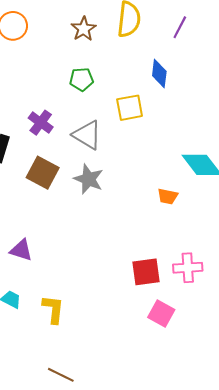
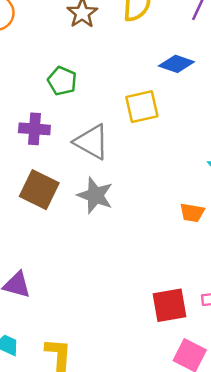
blue diamond: (159, 74) -> (176, 64), turned -76
green pentagon: (82, 79) -> (62, 81), moved, turned 30
purple cross: (41, 123) -> (34, 129), turned -30

